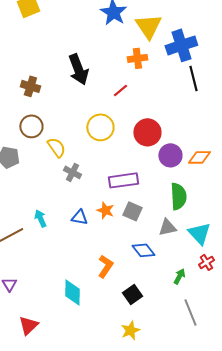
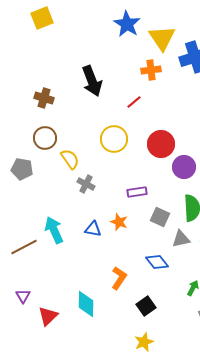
purple rectangle: (123, 180) -> (137, 192), size x0.7
gray square: (132, 211) -> (160, 217), moved
cyan arrow: (40, 218) -> (54, 230), size x1.5
red triangle: (28, 325) -> (48, 316), moved

